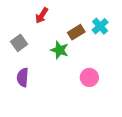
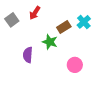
gray square: (19, 43) -> (12, 20), moved
purple semicircle: (23, 77) -> (28, 55), moved

